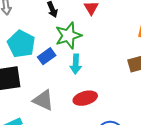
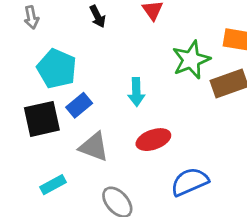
green star: (68, 35) -> (191, 60), moved
blue rectangle: (47, 56) -> (79, 105), moved

